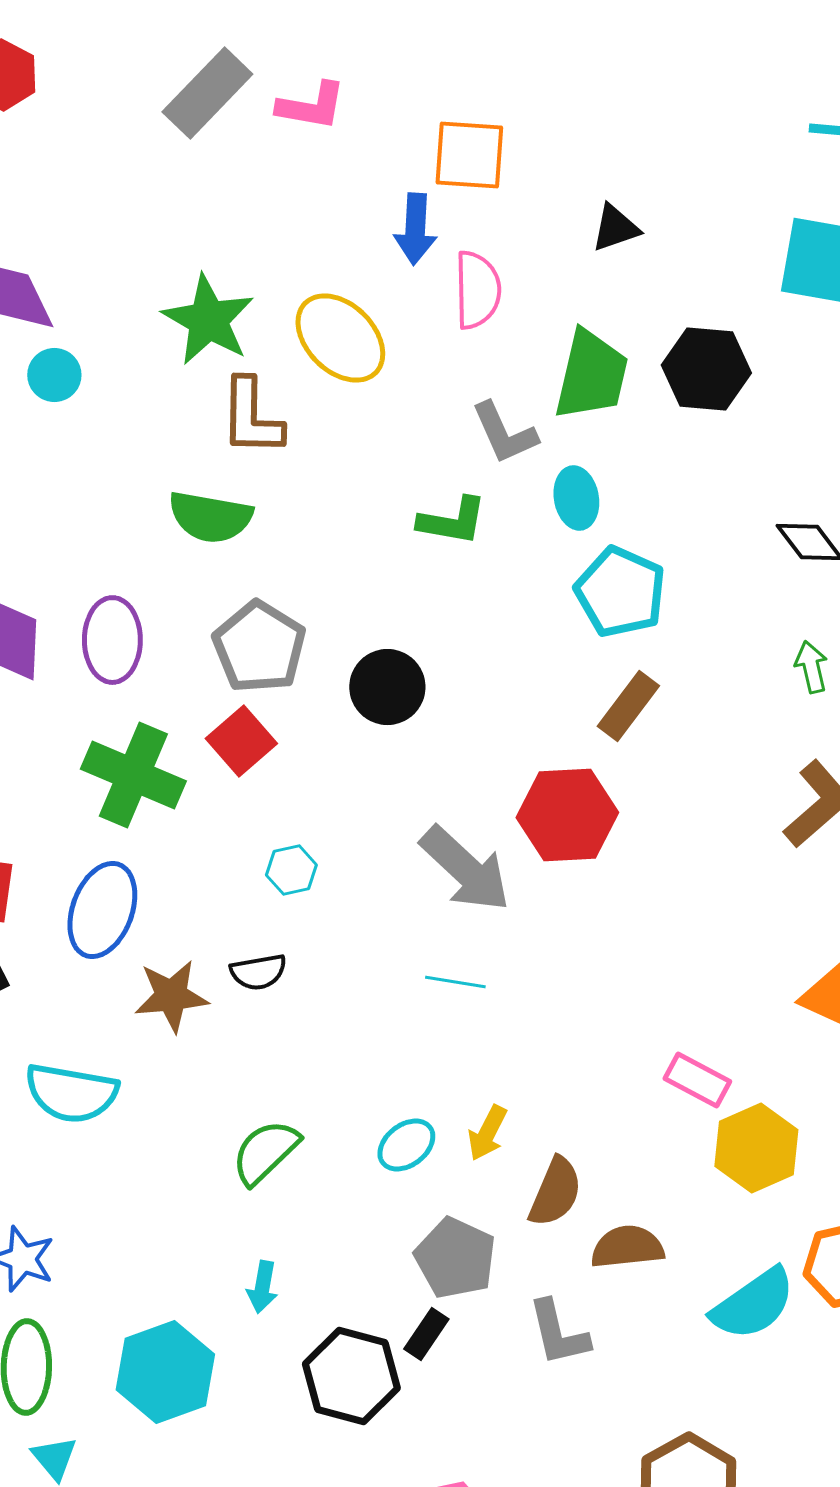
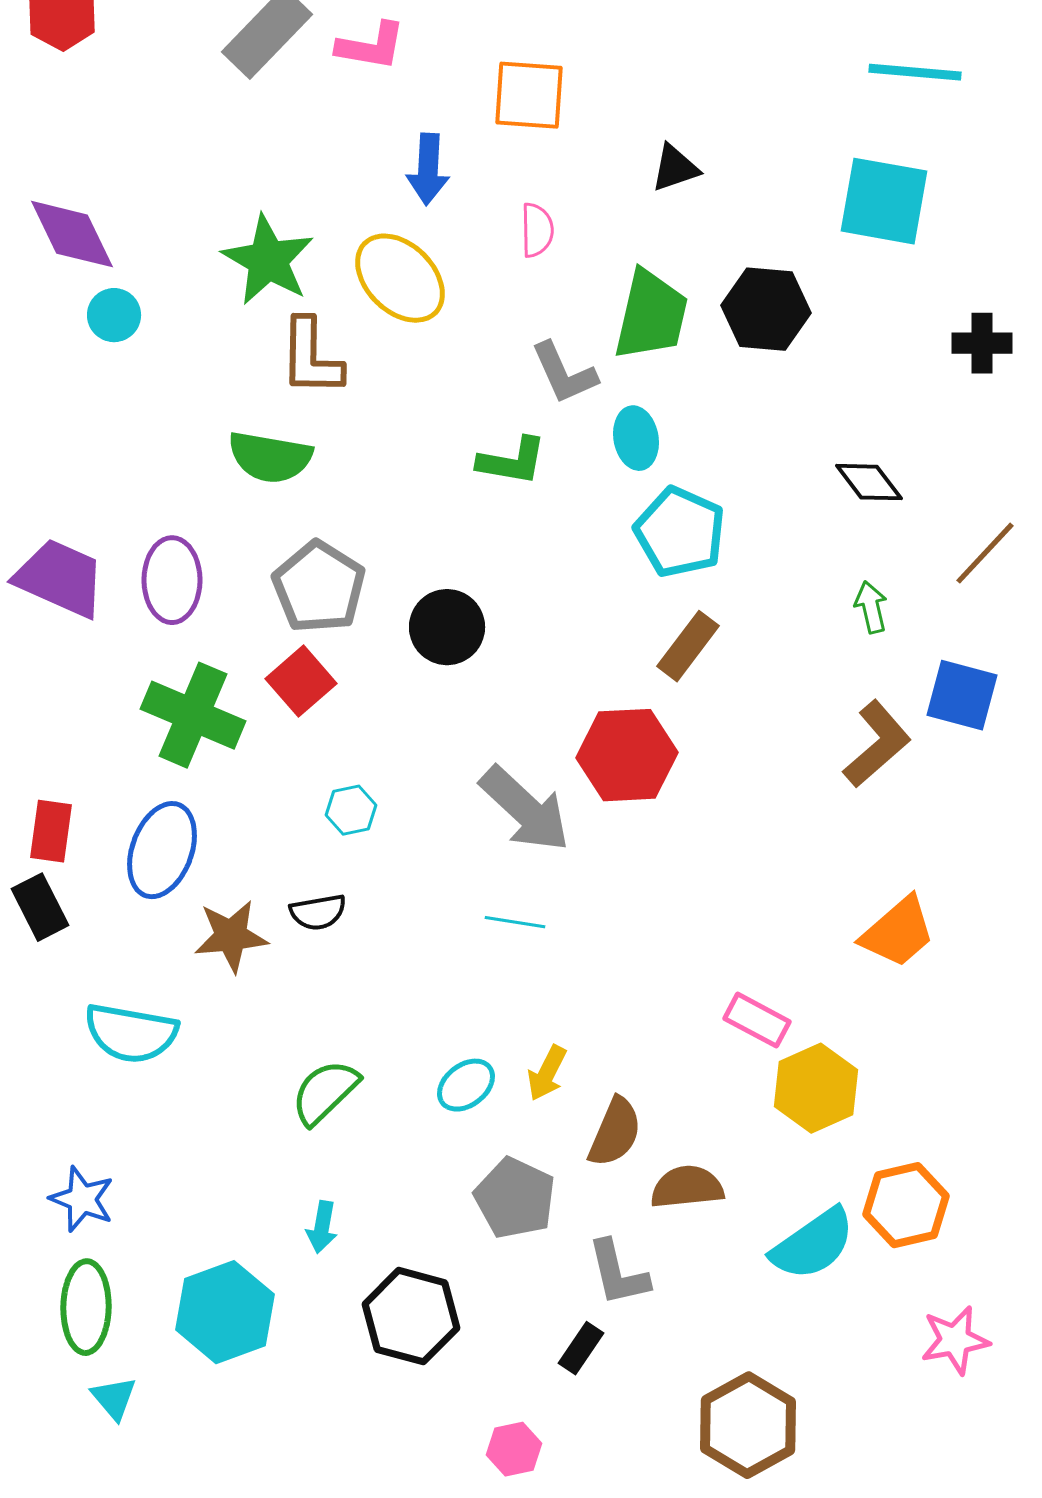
blue arrow: (415, 229) -> (428, 169), moved
pink semicircle: (477, 290) -> (537, 230), size x0.7
black rectangle: (426, 1334) -> (581, 1348), moved

